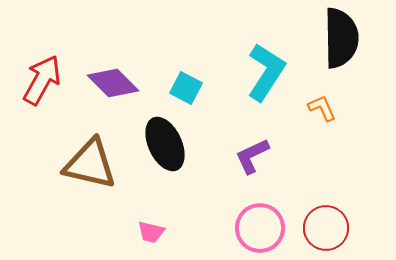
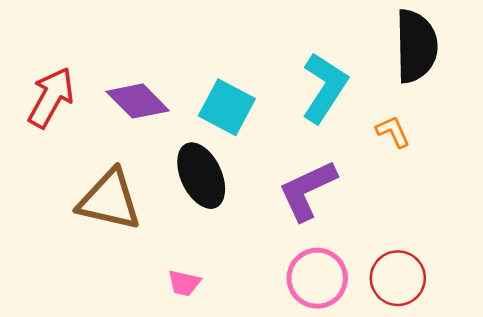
cyan square: (186, 88) -> (227, 107), size x1.4
purple L-shape: (252, 156) -> (307, 190), size x1.4

